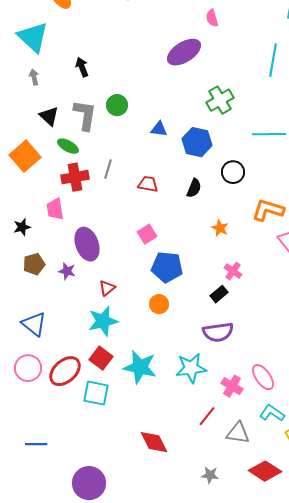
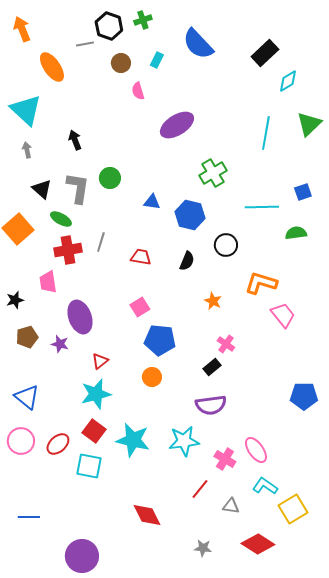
pink semicircle: (212, 18) -> (138, 91), moved
red ellipse: (65, 371) -> (58, 444), size x0.7
gray triangle: (238, 433) -> (231, 506), size x0.7

